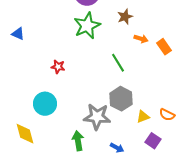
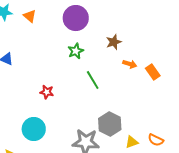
green star: (87, 26) -> (76, 51), size x0.6
green line: (118, 63) -> (93, 80), moved

